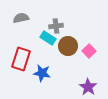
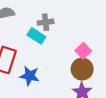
brown circle: (68, 46) -> (82, 69), moved

